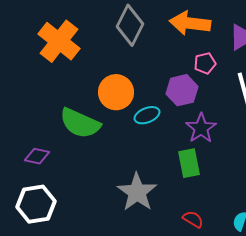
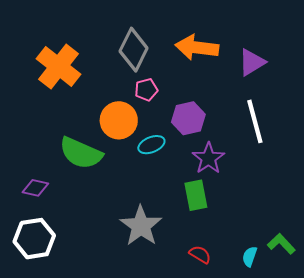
pink pentagon: (205, 63) -> (146, 90), moved

